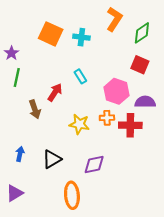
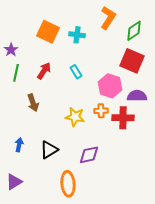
red square: (140, 65) -> (132, 61), size x1.4
red arrow: (55, 92) -> (44, 71), moved

